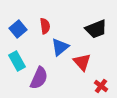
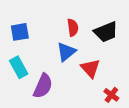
red semicircle: (45, 26) -> (73, 28), moved
blue square: (18, 29) -> (20, 32), turned 30

